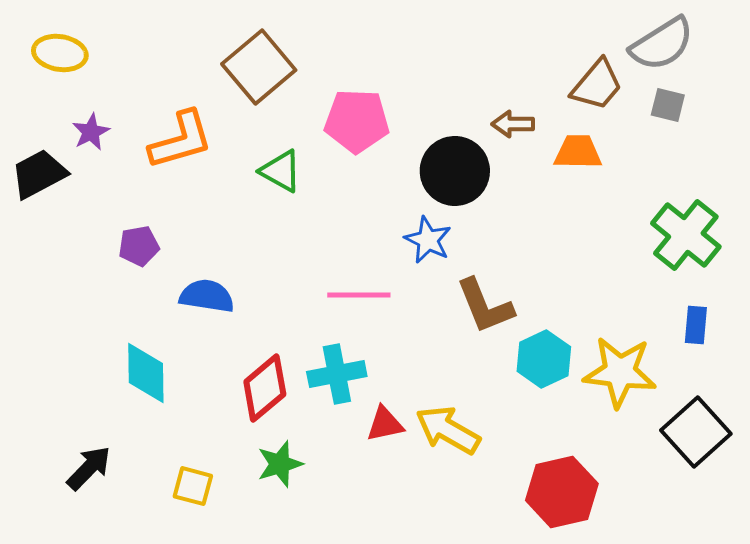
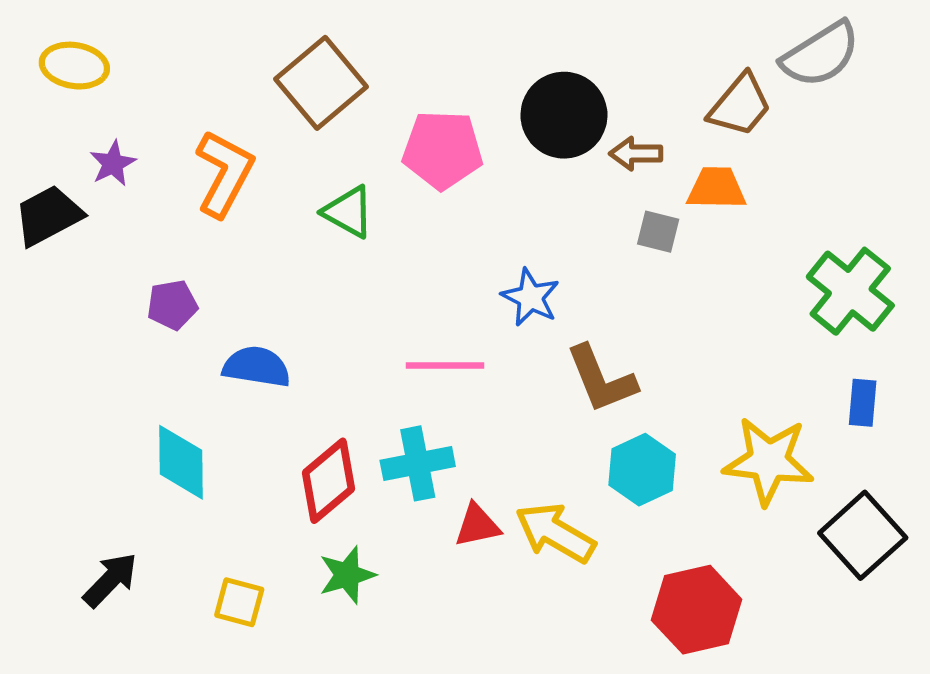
gray square: (668, 105) -> (658, 232), moved
orange L-shape: (181, 140) -> (224, 173), turned -46
black circle: (455, 171) -> (564, 115), moved
cyan hexagon: (544, 359) -> (642, 470), moved

